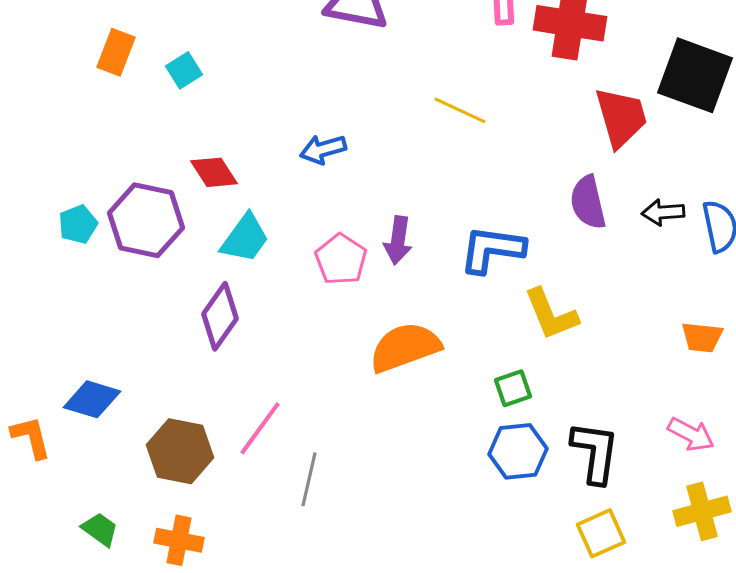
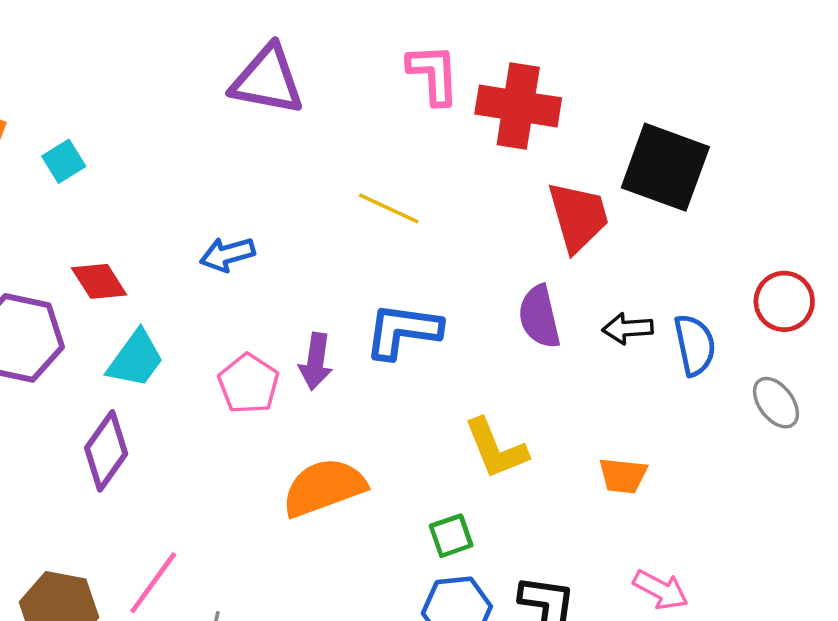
blue L-shape: (492, 249) -> (403, 331), moved
orange trapezoid: (702, 337) -> (623, 476), moved

